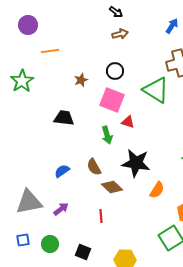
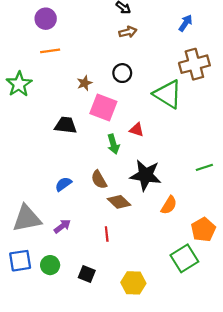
purple circle: (28, 25) -> (46, 19), moved
pink square: (112, 100) -> (103, 107), moved
blue square: (23, 240) -> (20, 261), size x1.5

